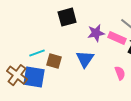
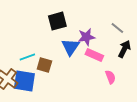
pink rectangle: (117, 38) -> (94, 55), moved
blue triangle: (85, 59) -> (70, 47), moved

